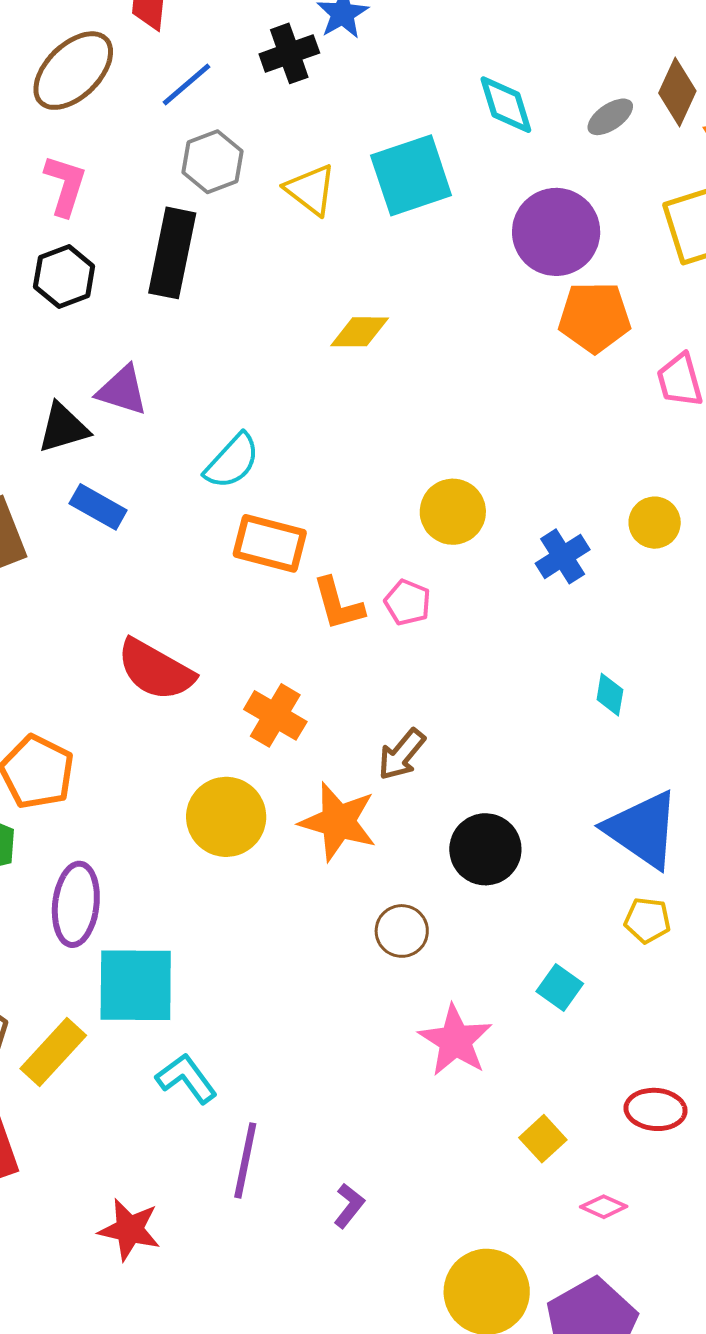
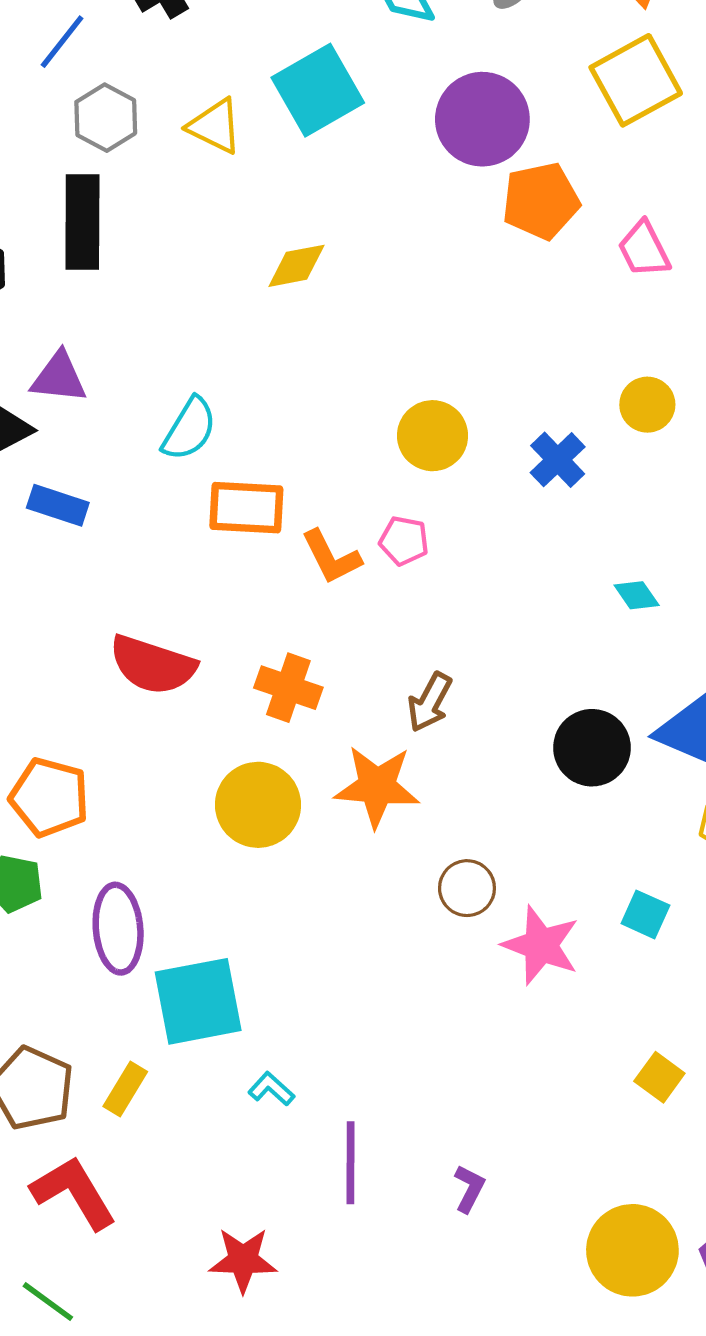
cyan diamond: (610, 695) -> (637, 595), turned -33
black circle: (485, 849) -> (592, 748), moved
pink star: (455, 1041) -> (541, 945), moved
yellow rectangle: (53, 1052) -> (125, 1089), size x0.7
cyan L-shape: (187, 1079) -> (271, 1089), size x0.7

